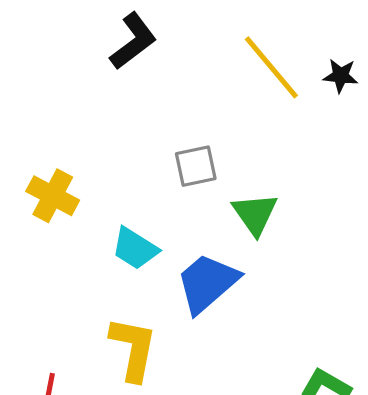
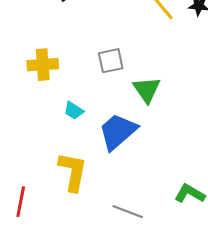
yellow cross: (53, 196) -> (43, 65), moved, turned -32
cyan trapezoid: (135, 248) -> (74, 111), size x0.7

